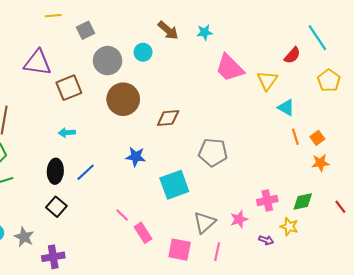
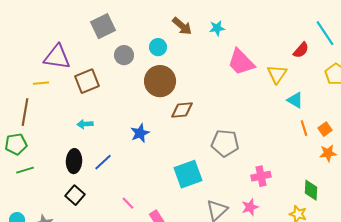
yellow line: (53, 16) -> (41, 83), moved
gray square: (86, 30) -> (103, 26), size x1.4
gray circle: (108, 61) -> (124, 55), size x0.7
brown circle: (123, 99) -> (160, 81), moved
blue star: (136, 157) -> (140, 133), moved, turned -30
pink cross: (267, 200) -> (261, 176), moved
green diamond: (303, 201) -> (311, 190), turned -75
pink line: (122, 215) -> (128, 203), moved

